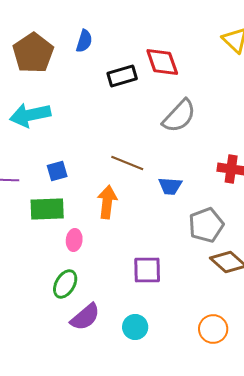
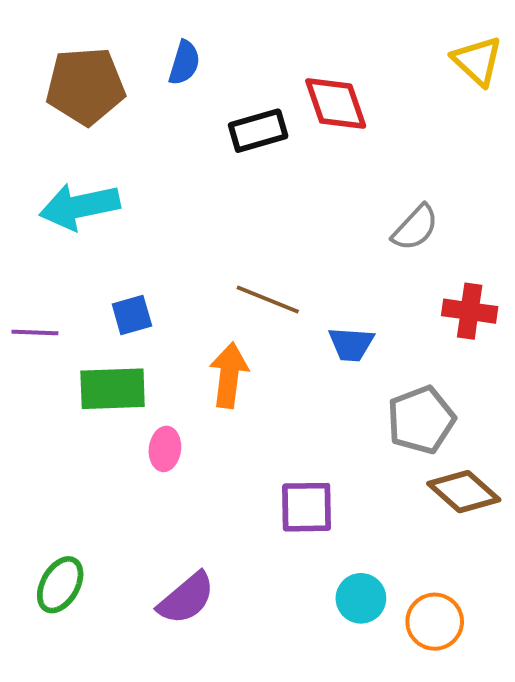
brown pentagon: (33, 53) -> (85, 86), turned 30
gray semicircle: (179, 116) -> (415, 228), moved, size x0.7
green ellipse: (65, 284) -> (60, 585), moved
cyan circle: (135, 327) -> (361, 598), moved

